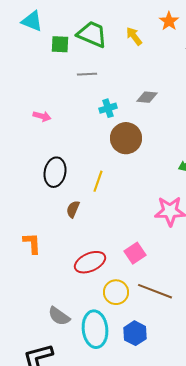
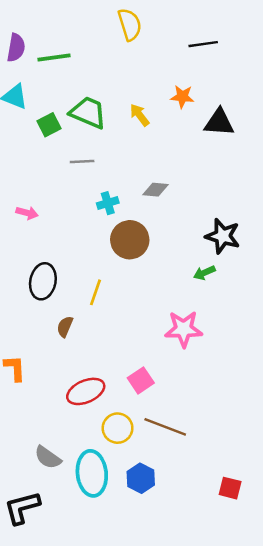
orange star: (169, 21) -> (182, 97), turned -30
green square: (60, 44) -> (49, 125), turned -30

